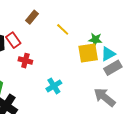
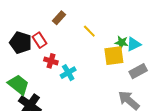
cyan triangle: (108, 54) -> (134, 44), moved
cyan cross: (54, 86) -> (68, 73), moved

